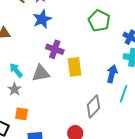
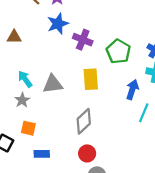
green pentagon: (99, 21) -> (118, 51), moved
purple cross: (55, 49) -> (83, 40), moved
gray diamond: (93, 106) -> (84, 121), moved

